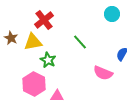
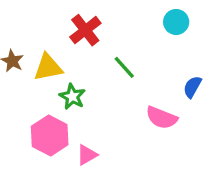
red cross: (44, 20) -> (85, 30), moved
pink triangle: (57, 96) -> (87, 155), turned -32

